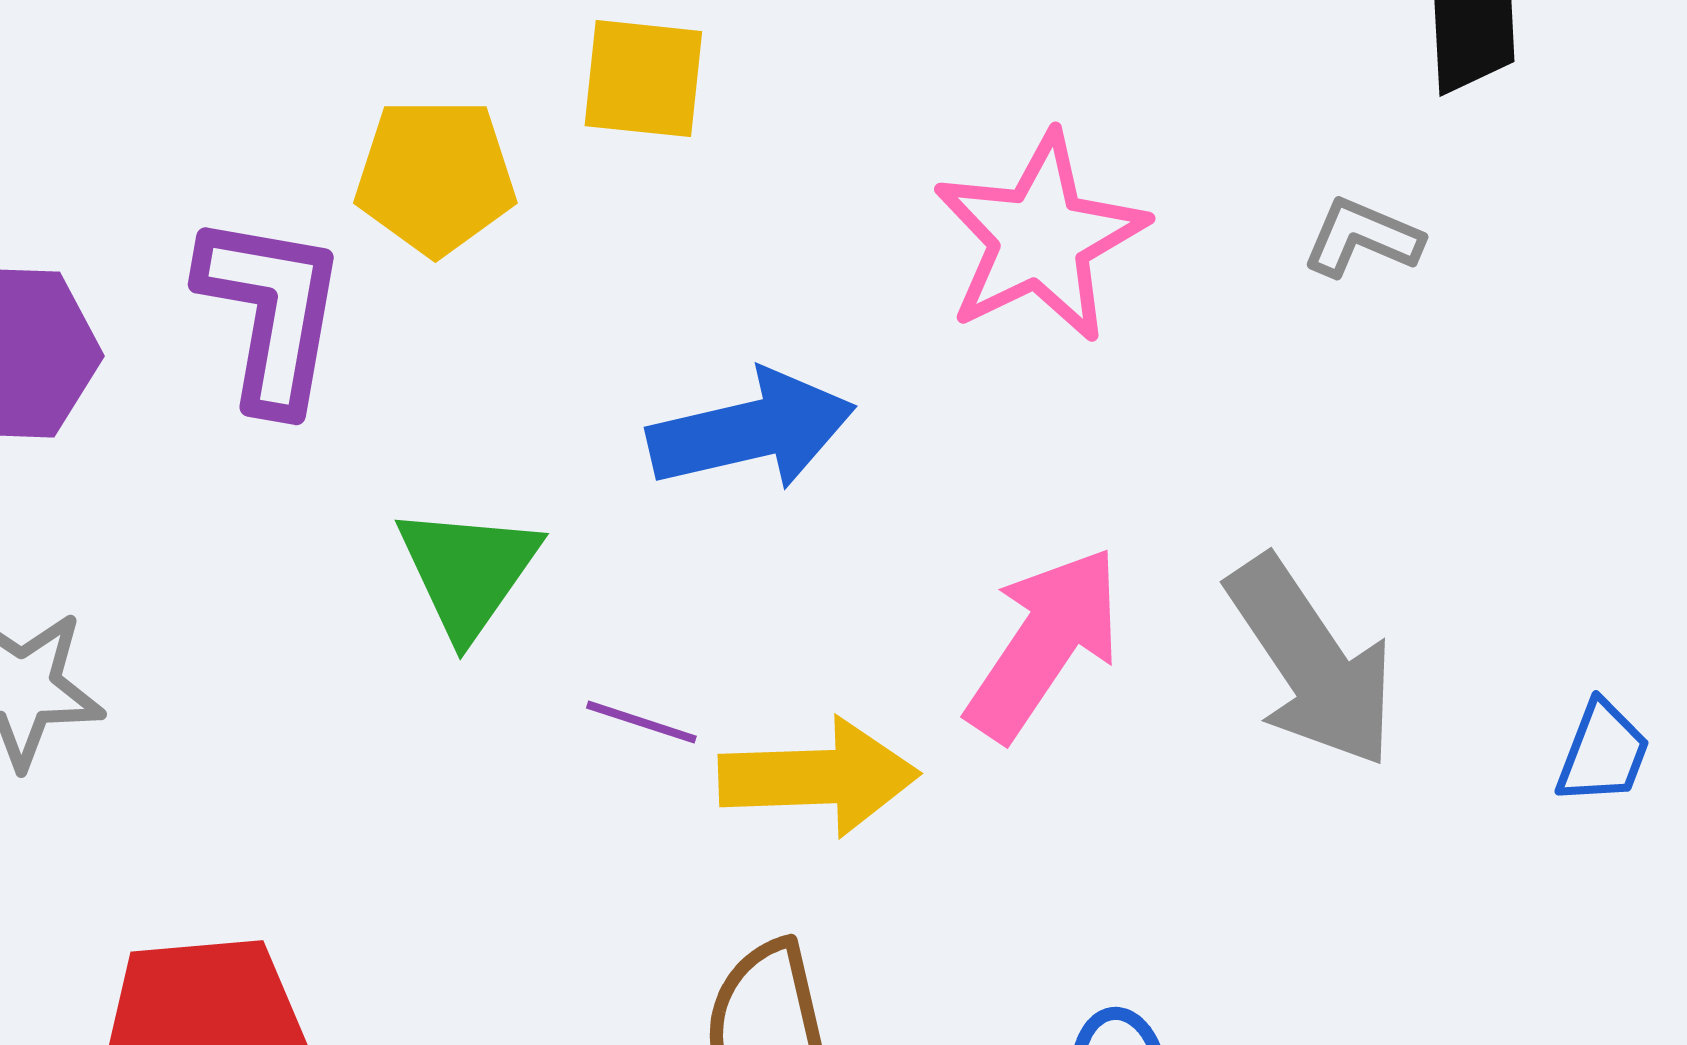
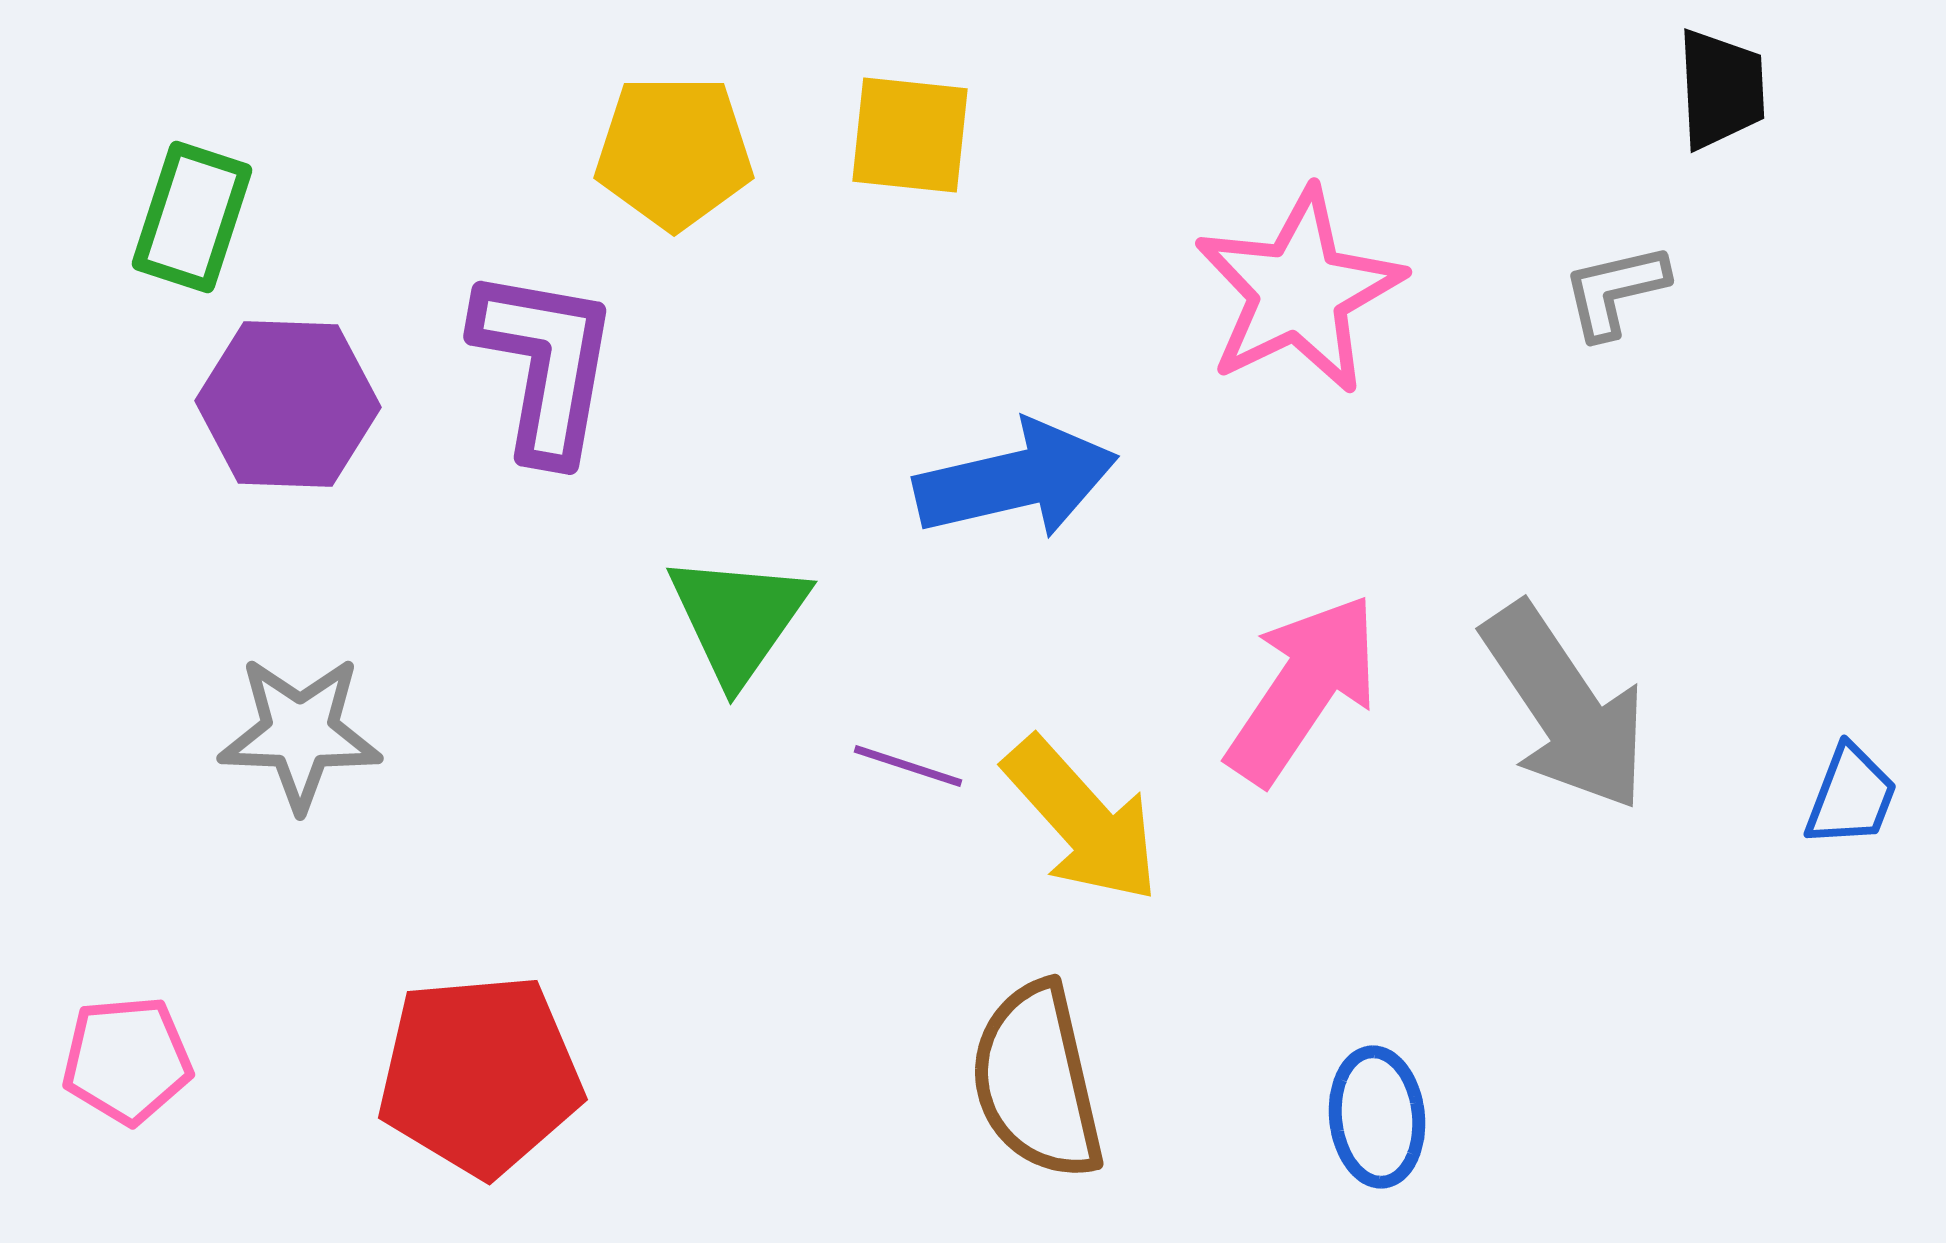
yellow pentagon: (435, 176) -> (674, 152), moved
gray L-shape: (1362, 238) -> (1615, 291), turned -36
yellow arrow: (819, 777) -> (1082, 820), turned 50

